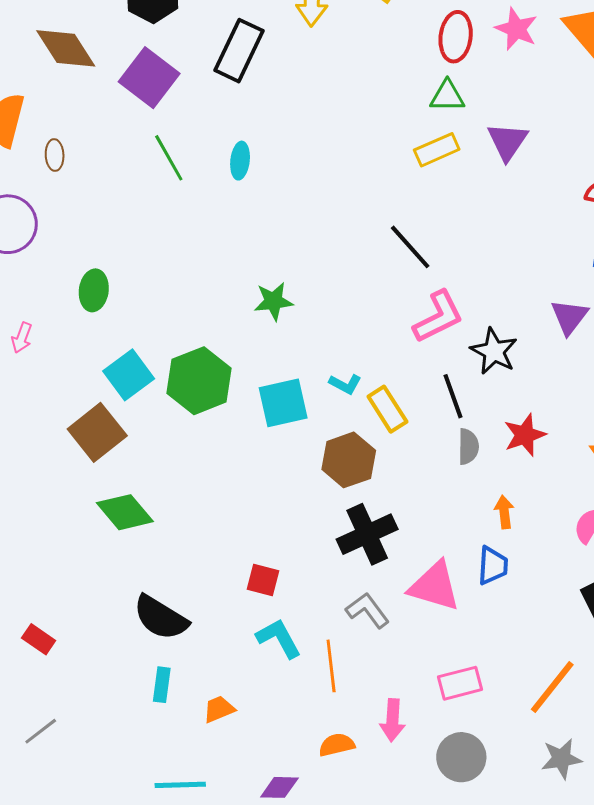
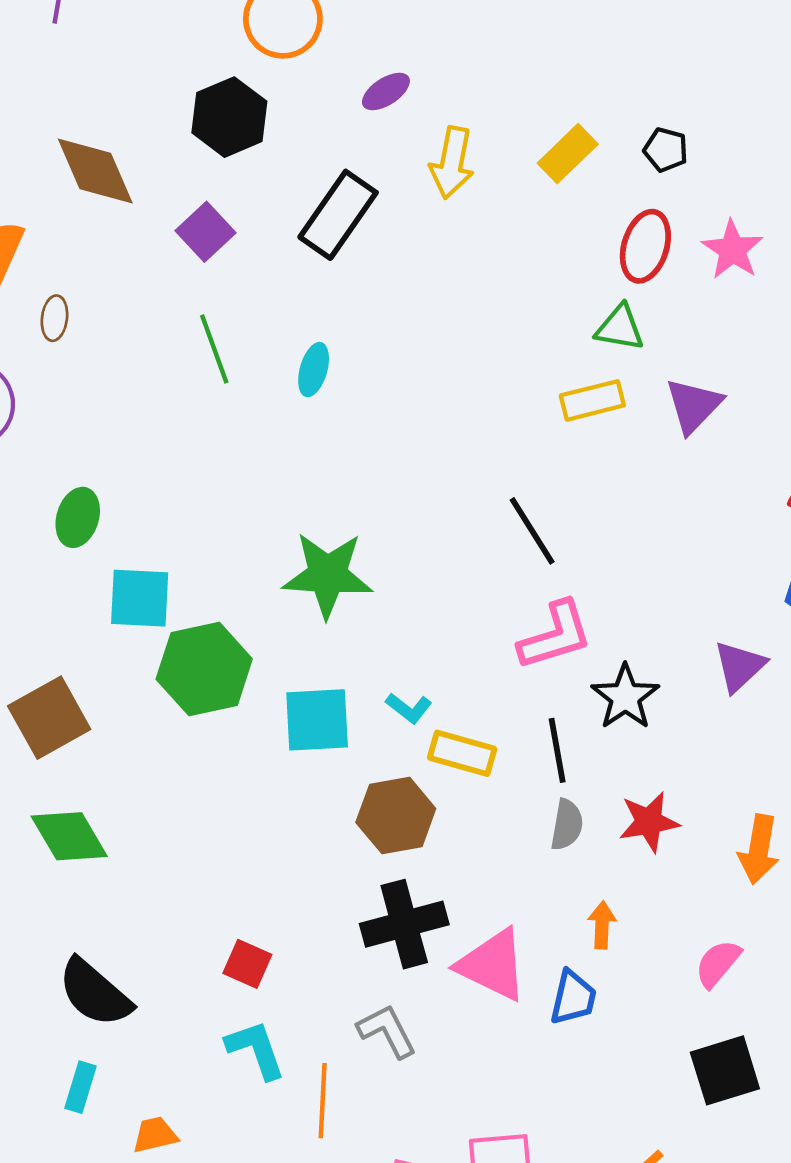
purple square: (149, 78) -> (205, 232), size x0.7
green star: (273, 301) -> (327, 575), size x1.6
cyan square: (129, 375) -> (140, 598), moved, turned 30
yellow rectangle: (387, 409) -> (462, 753), turned -51
pink triangle: (435, 586) -> (493, 965), moved

